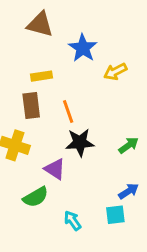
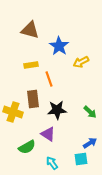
brown rectangle: (31, 106) -> (33, 99), moved
orange line: (68, 111) -> (49, 79), moved
green arrow: (129, 145) -> (90, 112), turned 80
purple triangle: (55, 169) -> (48, 134), moved

